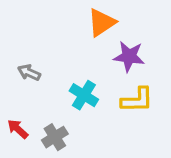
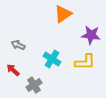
purple star: (129, 56) -> (91, 35), moved
red arrow: (18, 129) -> (13, 70), moved

